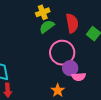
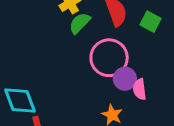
pink semicircle: (79, 77) -> (140, 89), turned 96

